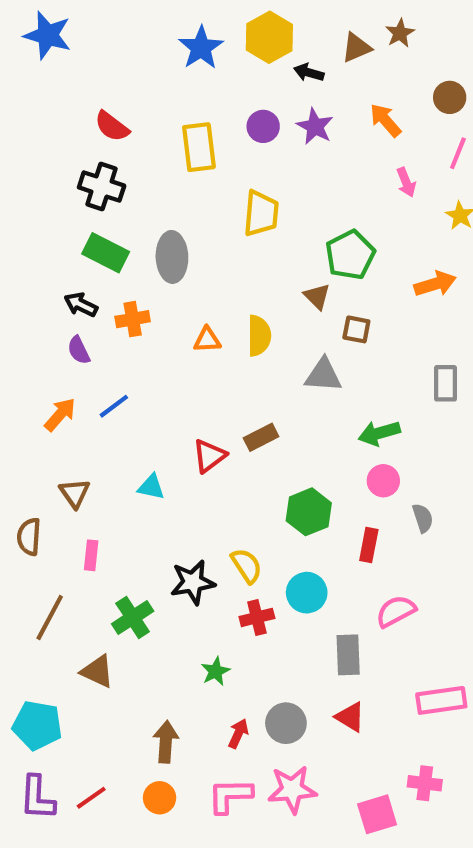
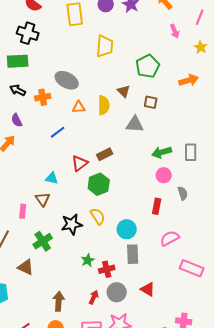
green rectangle: (106, 253) -> (18, 61), moved, turned -30
gray ellipse: (172, 257) -> (67, 80), moved, turned -60
brown triangle: (317, 296) -> (124, 91), moved
purple semicircle: (79, 350) -> (17, 120), moved
gray rectangle: (445, 383) -> (191, 152), moved
blue line: (114, 406) -> (58, 132), moved
brown triangle: (75, 493) -> (43, 199), moved
green hexagon: (309, 512) -> (99, 184), moved
red cross: (257, 617) -> (107, 269), moved
gray rectangle: (348, 655) -> (133, 254), moved
green star: (215, 671) -> (88, 260), moved
pink rectangle: (441, 700) -> (192, 268), moved, turned 30

